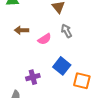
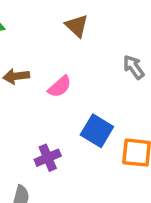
gray arrow: (67, 31) -> (134, 67), moved

